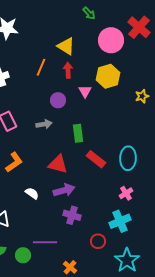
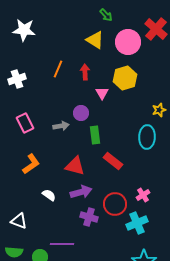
yellow triangle: (66, 46) -> (95, 40), moved
yellow star: (142, 96) -> (159, 110), moved
purple circle: (58, 100) -> (81, 113), moved
cyan ellipse: (128, 158) -> (147, 137), moved
red circle: (98, 241) -> (115, 204), moved, size x1.5

